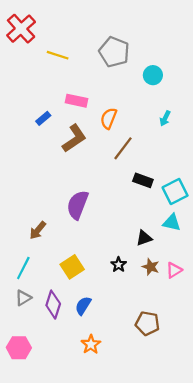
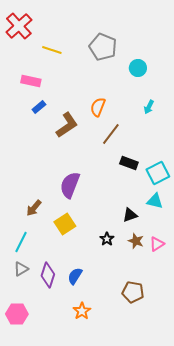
pink rectangle: (76, 101) -> (31, 81), moved
yellow square: (72, 267) -> (65, 224), moved

